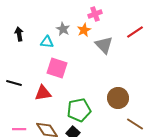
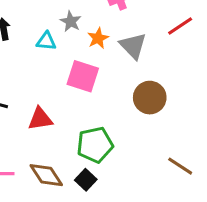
orange star: (84, 30) -> (98, 38), moved
pink square: (57, 68) -> (83, 76), moved
brown circle: (118, 98) -> (150, 98), moved

